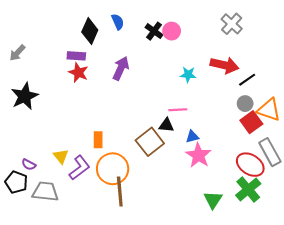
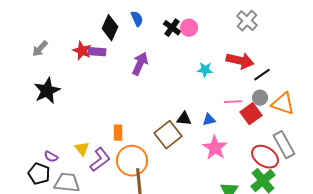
red star: (78, 72) -> (82, 51), moved
pink line: (178, 110) -> (233, 102), moved
red square: (251, 122) -> (251, 114), moved
blue triangle: (192, 137) -> (209, 120), moved

